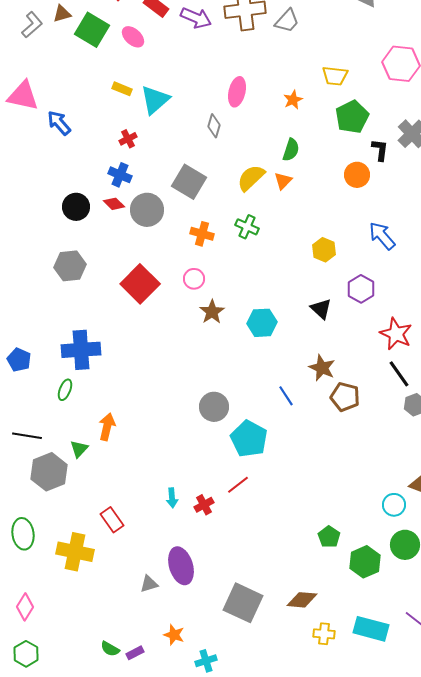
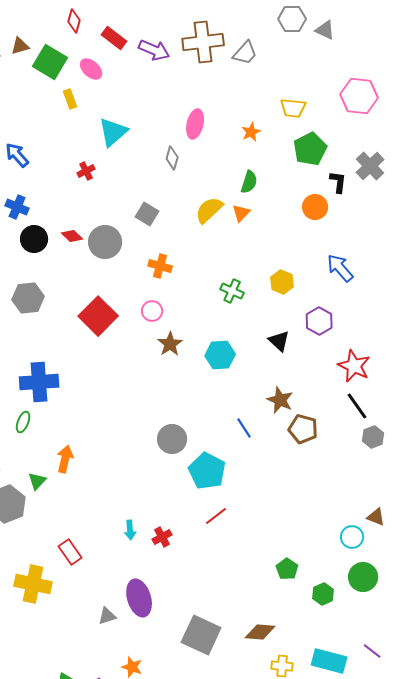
yellow rectangle: (122, 89) -> (70, 99), moved, turned 48
blue cross: (120, 175) -> (17, 207), moved
gray square: (189, 182) -> (147, 214), size x0.7
green cross: (247, 227) -> (232, 291), moved
red line: (238, 485) -> (216, 516), moved
green hexagon: (365, 562) -> (323, 594), size x0.7

